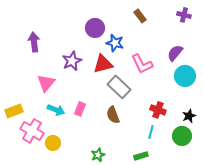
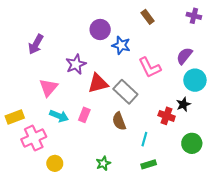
purple arrow: (34, 42) -> (36, 44), turned -144
red triangle: (103, 64) -> (98, 83), moved
black star: (189, 116) -> (183, 104), moved
pink cross: (32, 131) -> (34, 138), turned 35
cyan line: (151, 132) -> (144, 139), moved
yellow circle: (53, 143) -> (55, 163), moved

